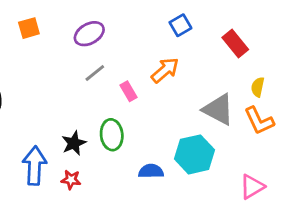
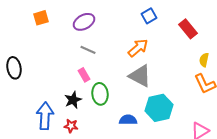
gray line: (95, 73) -> (88, 50), turned 63
pink rectangle: (129, 91) -> (84, 75), moved
gray triangle: (218, 109) -> (140, 76), moved

